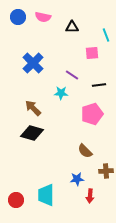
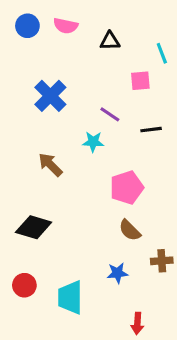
pink pentagon: (92, 114) -> (127, 188), moved
black diamond: (32, 133) -> (34, 227), moved
red arrow: (90, 196) -> (137, 323), moved
red circle: (16, 200) -> (24, 285), moved

